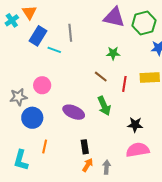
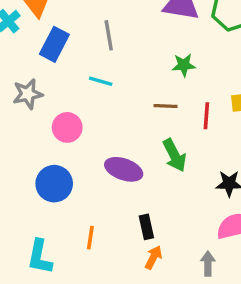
cyan line: (54, 50) -> (101, 81), moved
brown line: (101, 77) -> (165, 106), turned -32
gray star: (18, 97) -> (28, 94), moved
orange line: (45, 146) -> (90, 238), moved
gray arrow: (107, 167) -> (208, 264), moved

